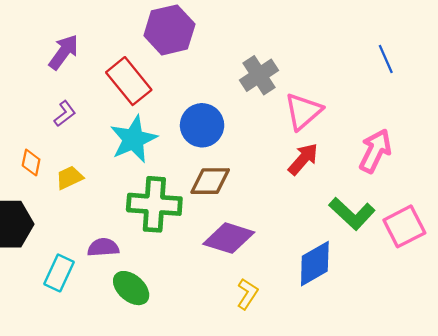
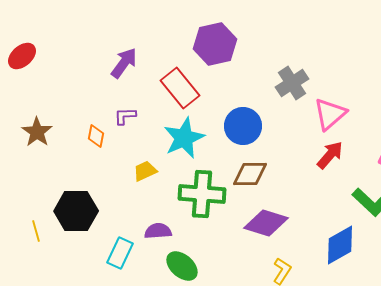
purple L-shape: (65, 114) -> (125, 116), turned -145
orange diamond: (31, 162) -> (96, 136), moved
yellow trapezoid: (69, 178) -> (145, 171), moved

